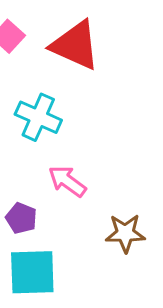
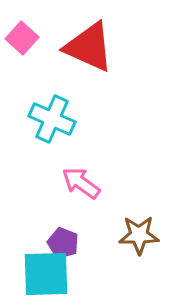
purple pentagon: (21, 218) -> (63, 243), moved

